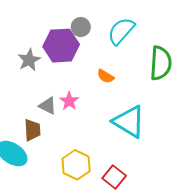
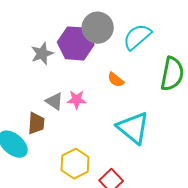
gray circle: (81, 27) -> (98, 28), size x1.6
pink star: (69, 101) -> (77, 100), turned 30

